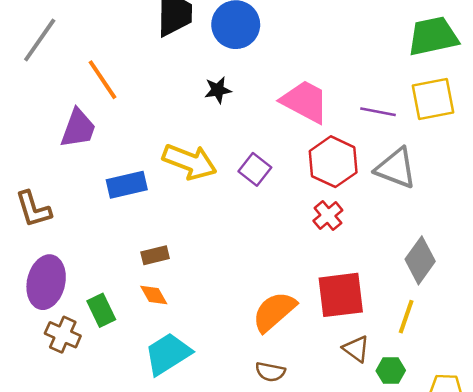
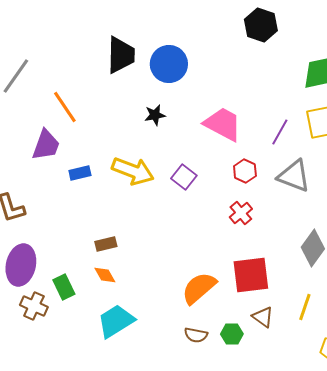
purple line: (378, 112) -> (280, 132), turned -72
red hexagon: (333, 162) -> (245, 171), size x0.6
blue rectangle: (127, 185) -> (80, 173), moved, size x0.7
yellow line: (406, 317) -> (305, 307), moved
green hexagon: (391, 371) -> (232, 334), moved

